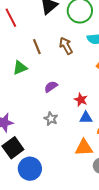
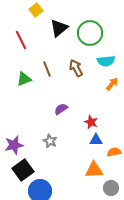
green triangle: (20, 68) -> (24, 79), moved
gray star: (51, 119) -> (50, 141), moved

